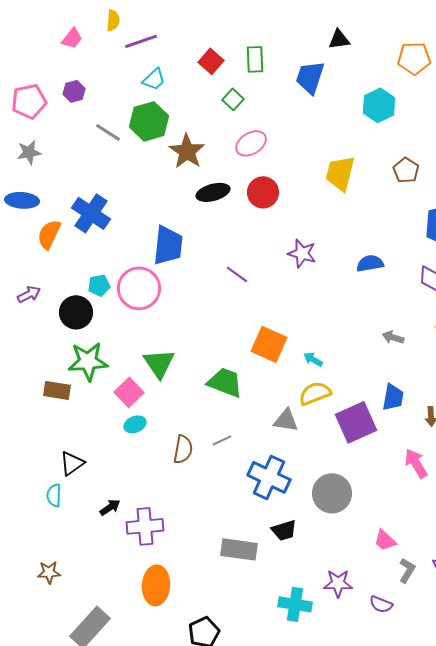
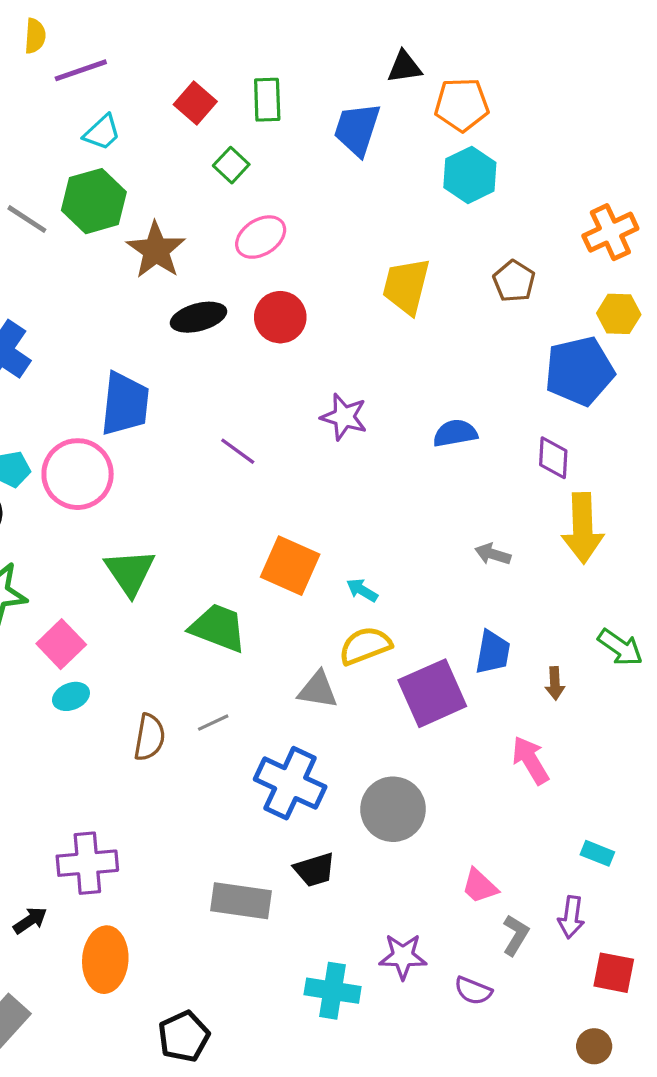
orange pentagon: (414, 58) -> (462, 105), moved
green triangle: (159, 363) -> (130, 572), moved
black arrow: (110, 507) -> (30, 920), moved

